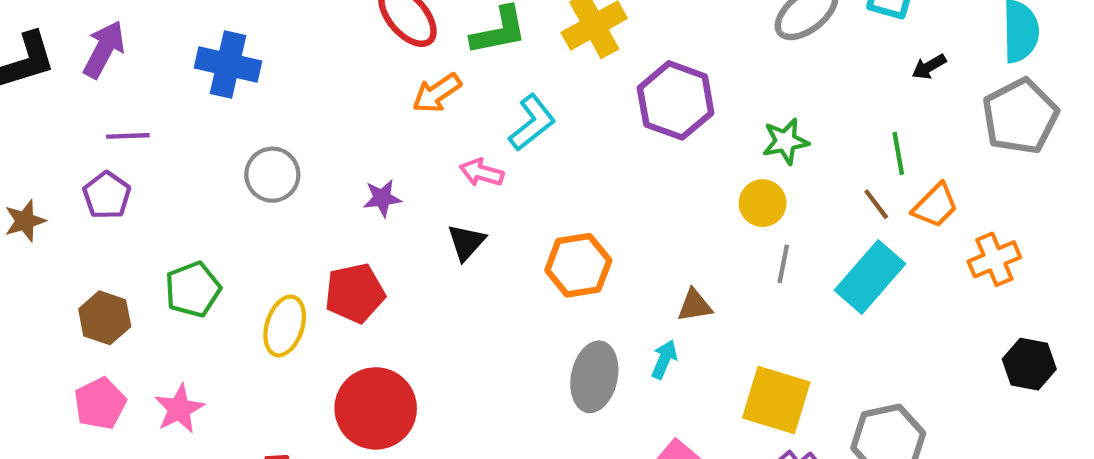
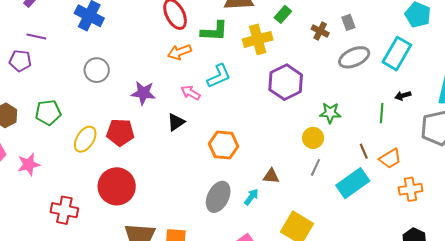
green line: (898, 153) -> (382, 113), moved
purple pentagon: (107, 195) -> (20, 61), turned 30
purple star: (382, 198) -> (143, 93), size x1.4

